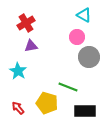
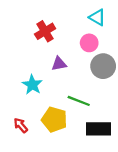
red cross: (26, 23) -> (45, 31), moved
purple triangle: (31, 46) -> (59, 64), moved
cyan star: (18, 71) -> (32, 85), moved

